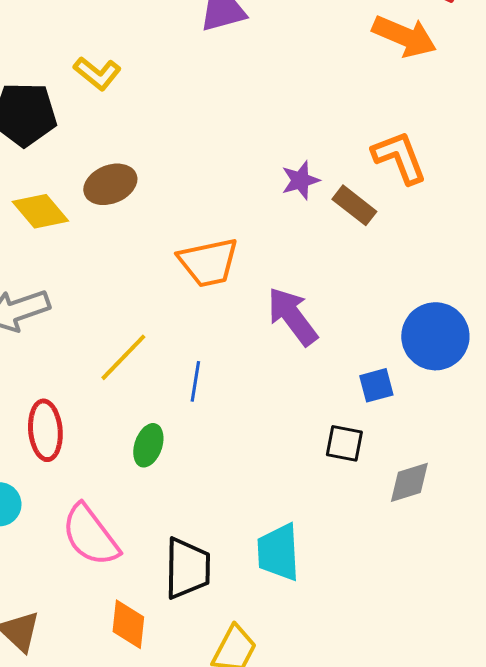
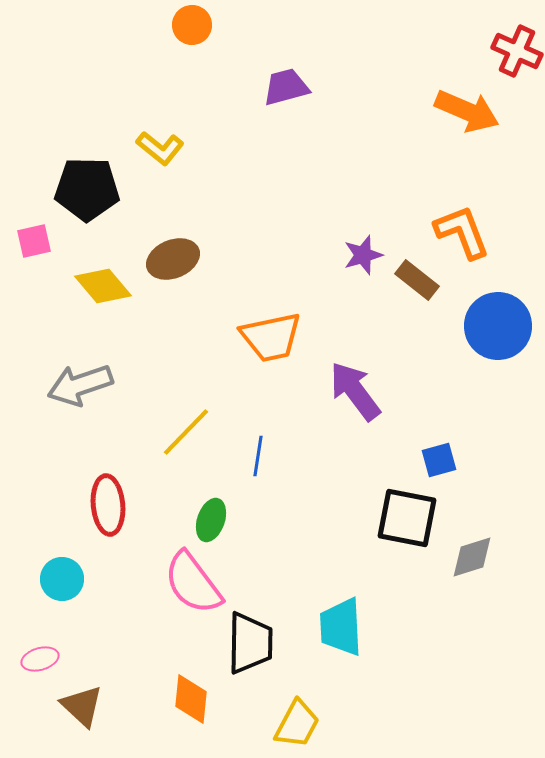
blue circle: (435, 336) -> (498, 326), moved
black square: (344, 443) -> (407, 518), size x1.6
pink semicircle: (90, 535) -> (193, 583), moved

